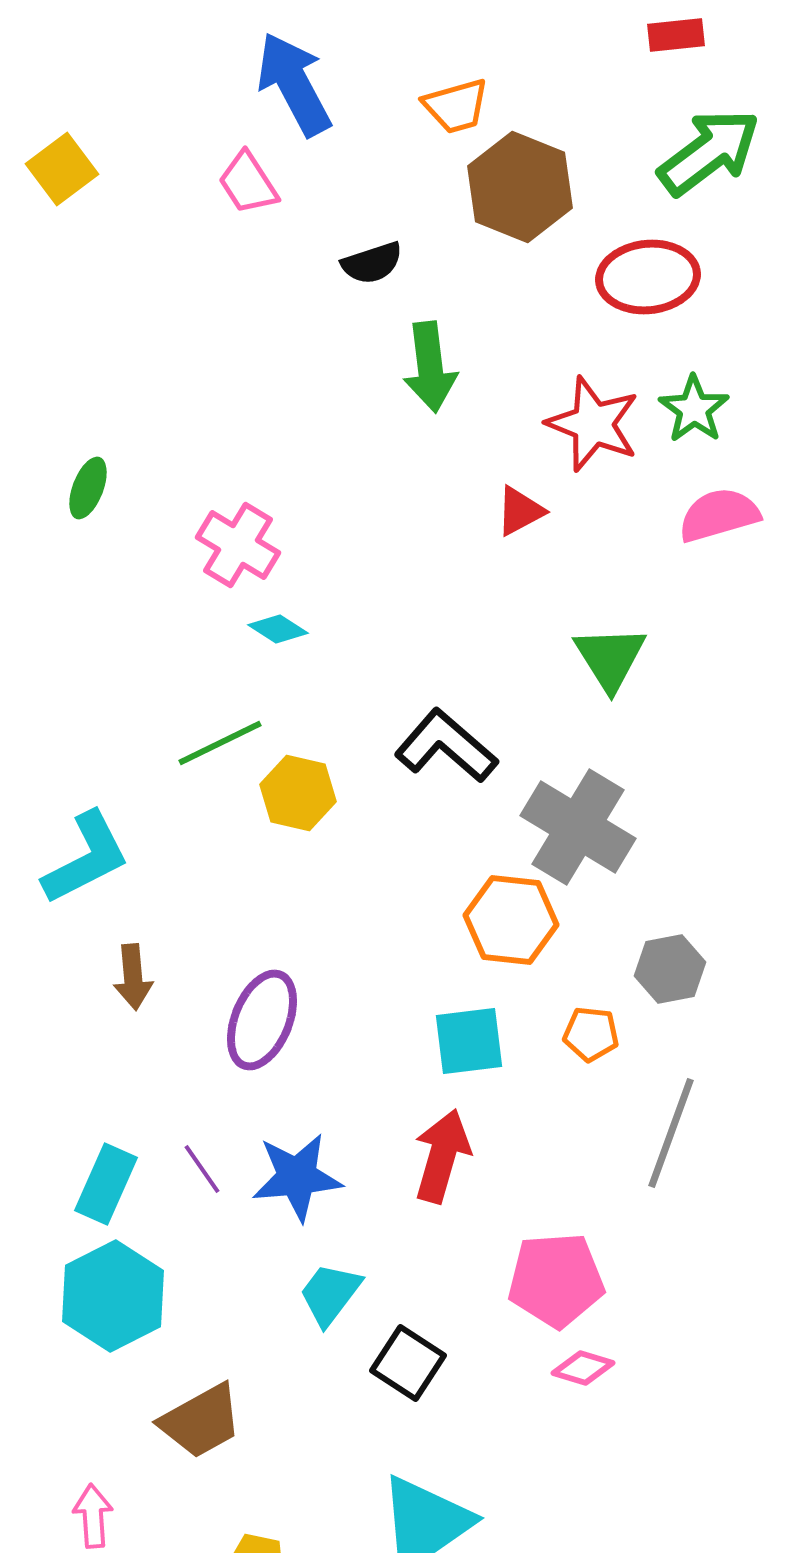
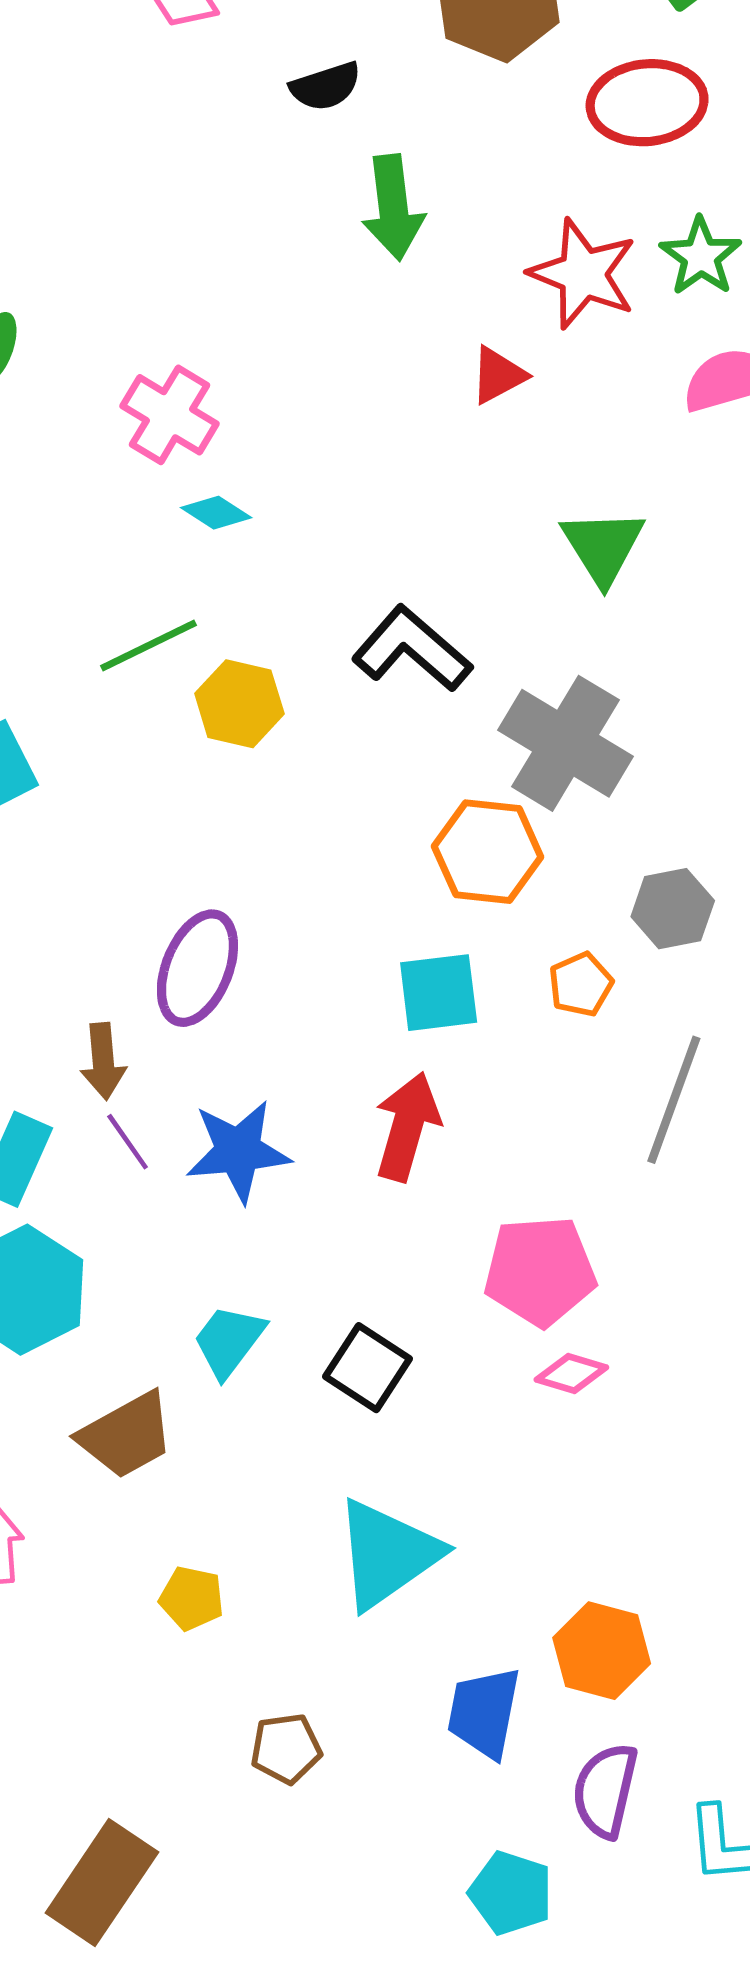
brown arrow: (133, 977) -> (103, 1061), moved
orange pentagon: (591, 1034) -> (581, 984), turned -30
cyan trapezoid: (330, 1294) -> (229, 1341), moved

